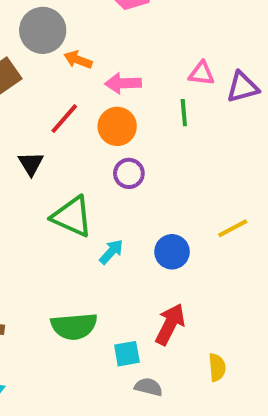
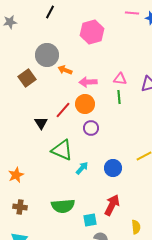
pink triangle: (201, 73) -> (120, 79), moved
red line: (64, 119) -> (63, 110), moved

